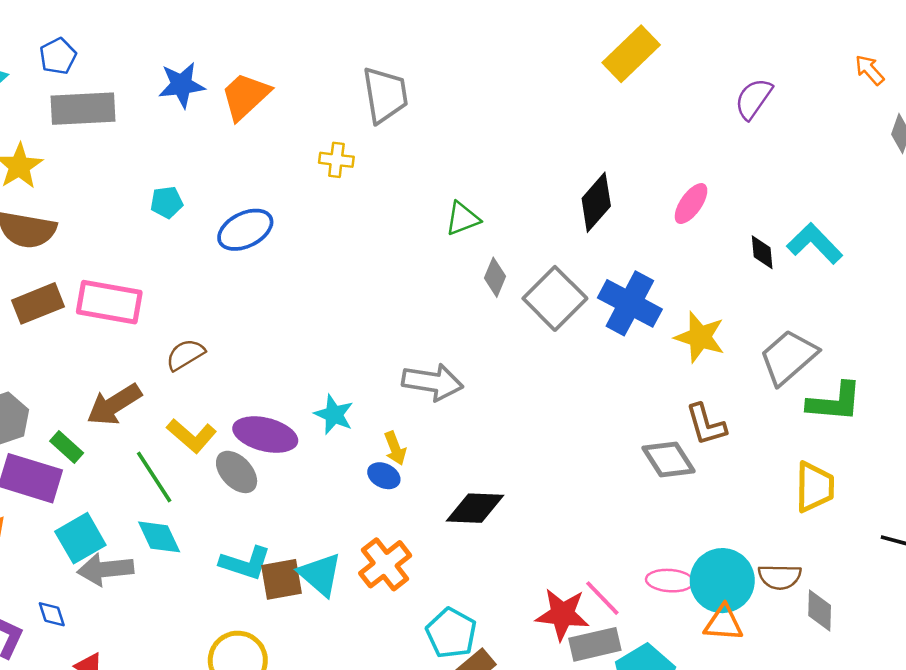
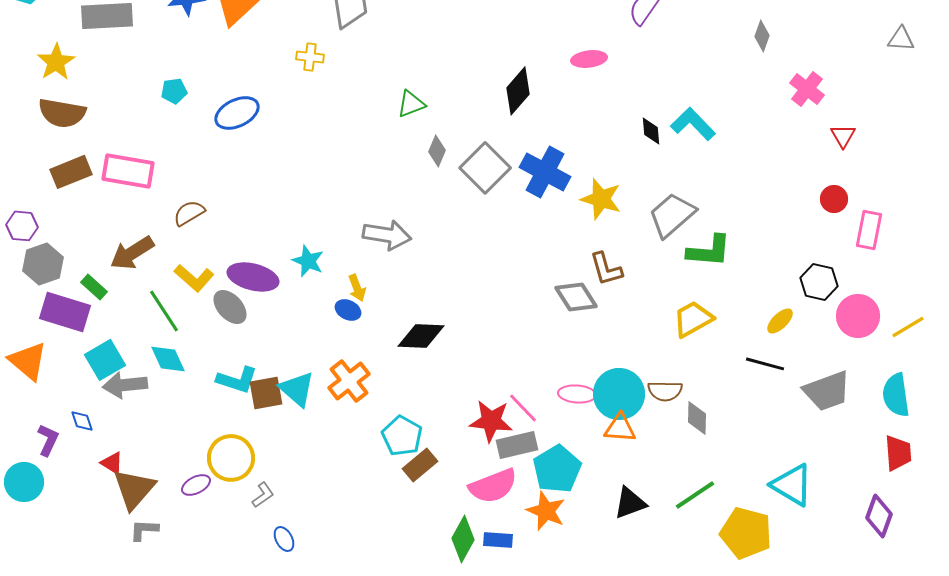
pink ellipse: (691, 204) -> (589, 59), moved, turned 48
yellow trapezoid: (815, 487) -> (693, 319), turned -120

